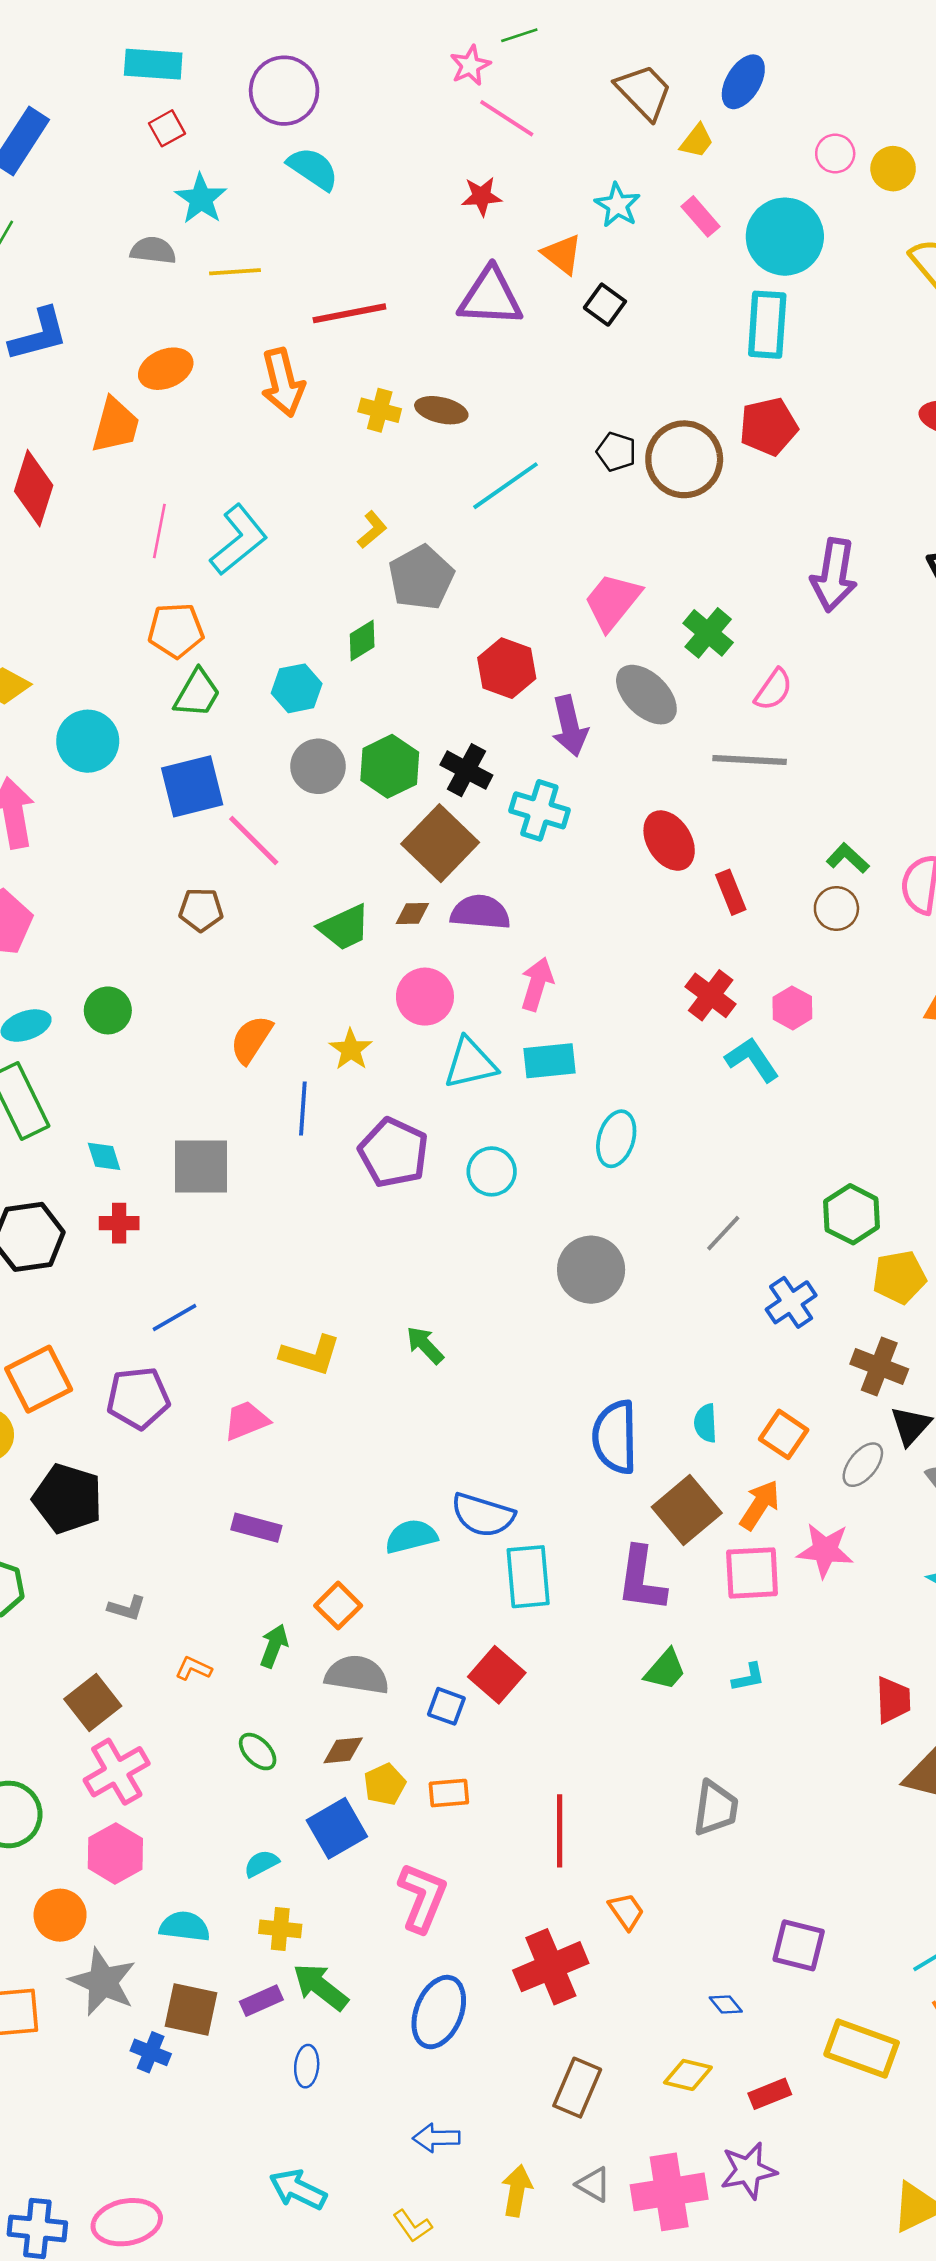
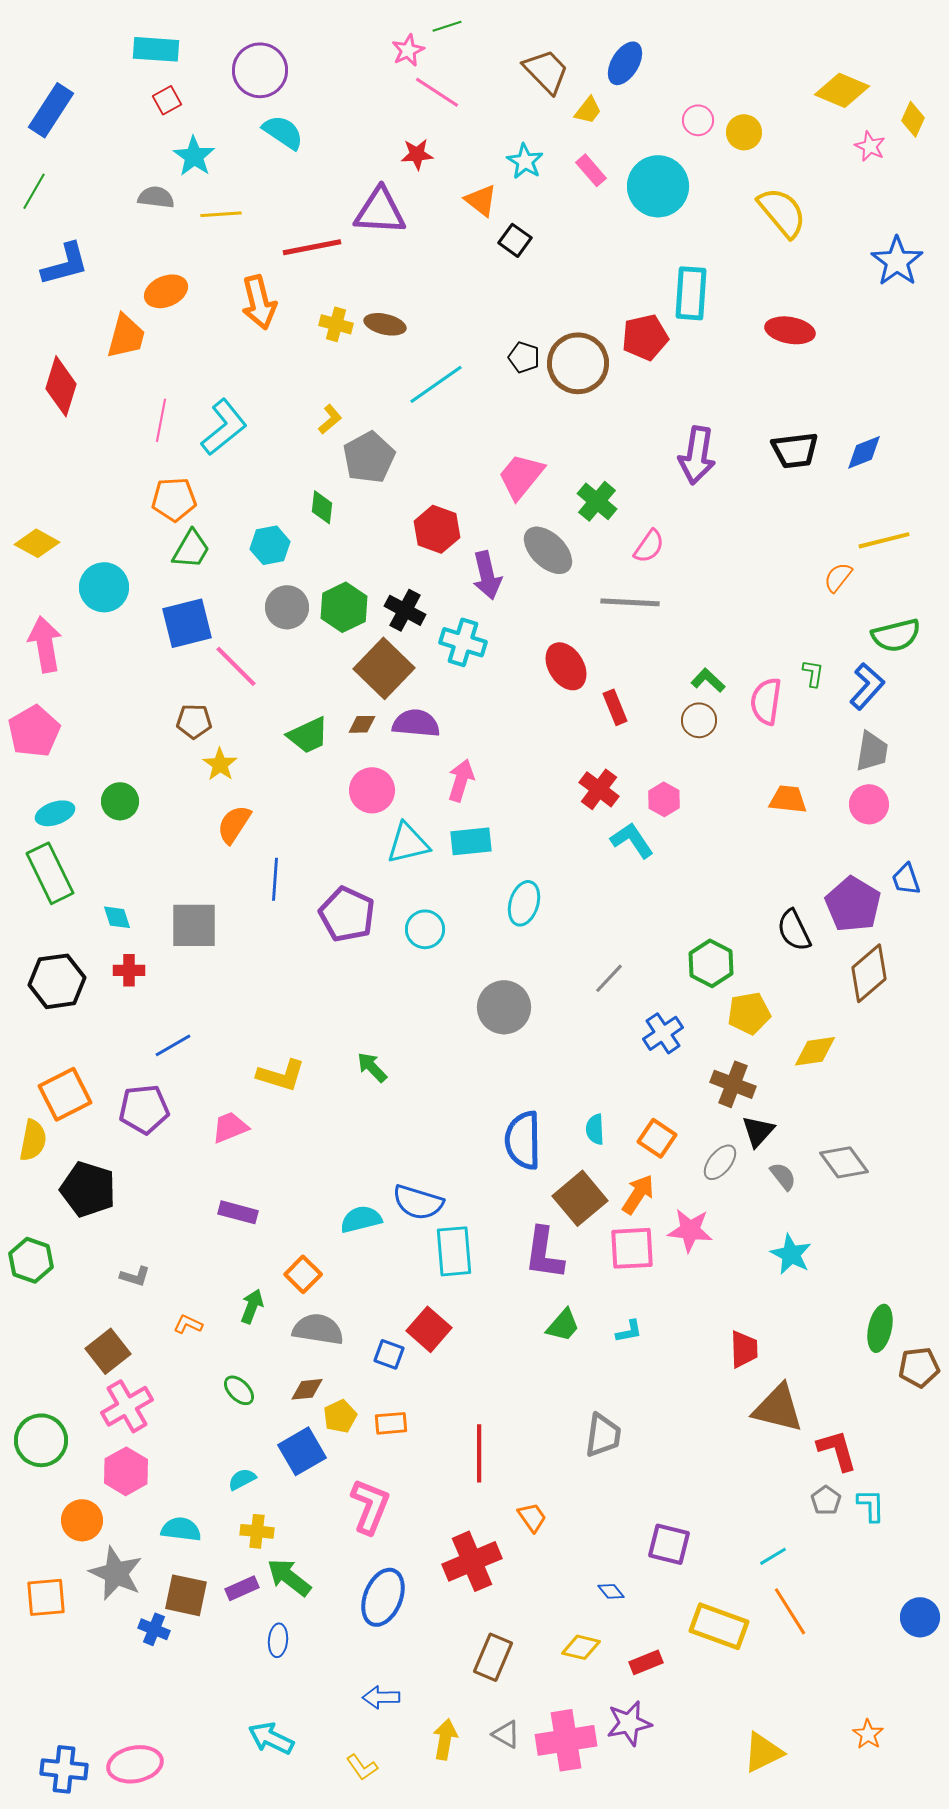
purple triangle: (490, 297) -> (380, 211), moved
cyan rectangle: (767, 325) -> (691, 293), moved
green diamond: (362, 640) -> (322, 507), turned -52
yellow star: (351, 1049) -> (220, 764), moved

